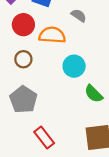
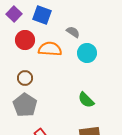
brown circle: (23, 59) -> (25, 78), moved
cyan circle: (74, 66) -> (87, 53), moved

